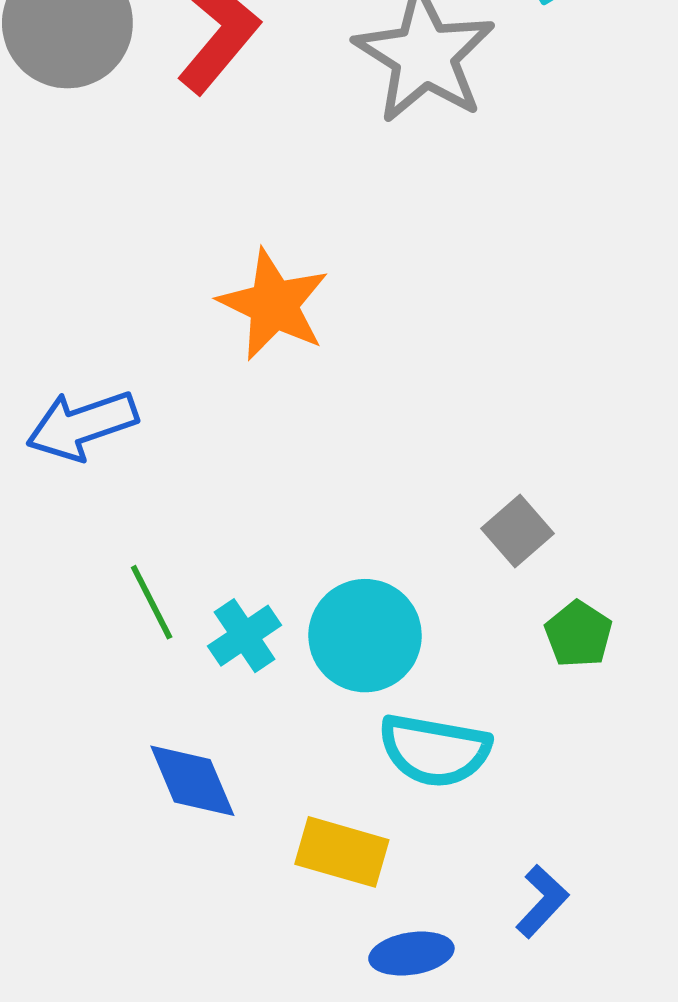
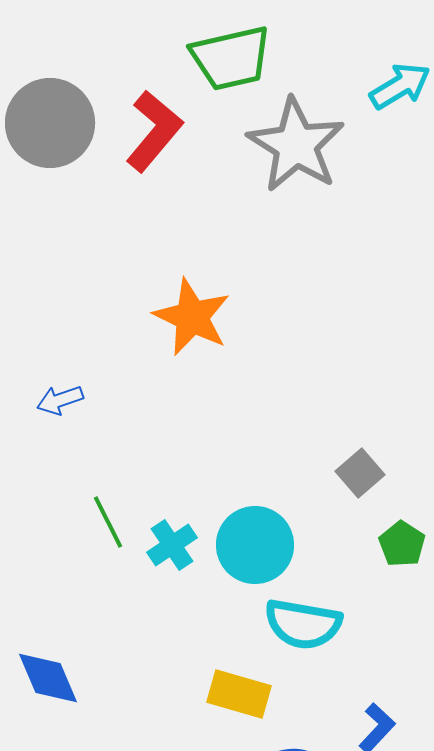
blue arrow: (82, 425) -> (60, 400), size x0.6
blue diamond: (192, 781) -> (48, 678), moved

